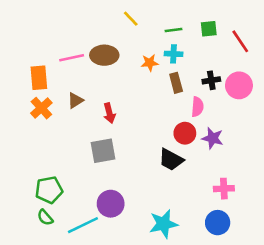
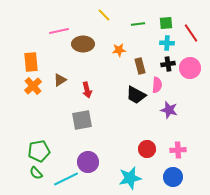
cyan cross: (174, 54) -> (167, 43), moved
pink line: (72, 58) -> (59, 31), moved
red circle: (185, 133) -> (147, 149), moved
black trapezoid: (171, 160) -> (136, 95), moved

